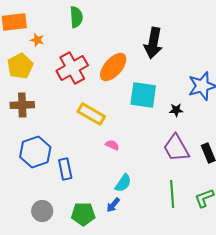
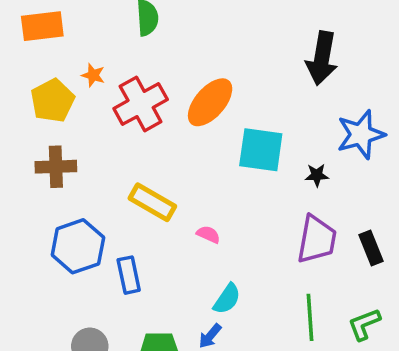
orange star: (37, 40) -> (93, 75), moved
black arrow: (153, 43) -> (322, 58), moved
yellow rectangle: (91, 114) -> (152, 202), moved
purple trapezoid: (176, 148) -> (317, 240), turned -140

